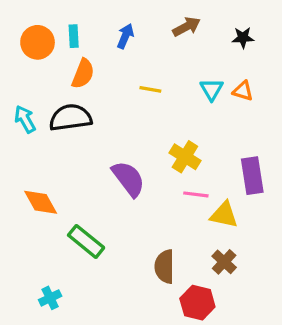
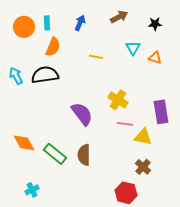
cyan triangle: (212, 89) -> (133, 48), moved
orange diamond: (41, 202) -> (24, 143), moved
brown semicircle: (165, 267) -> (84, 155), moved

